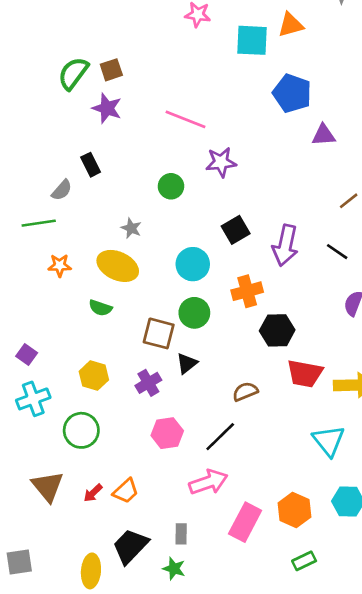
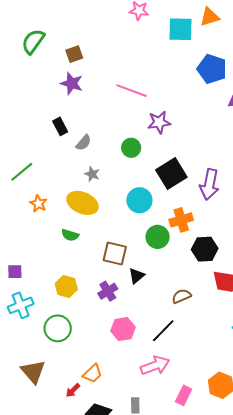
green semicircle: (73, 73) -> (33, 41), moved
green circle: (171, 186) -> (131, 148), moved
gray semicircle: (62, 190) -> (84, 143), moved
green line: (39, 223) -> (22, 172), turned -30
black square: (236, 230) -> (171, 174), size x1.4
orange star: (60, 265) -> (38, 204), turned 30
green circle: (194, 313) -> (158, 237), moved
purple square: (27, 354) -> (15, 272), turned -35
red arrow: (93, 493) -> (73, 390), moved
pink rectangle: (245, 522) -> (184, 395), size x0.7

